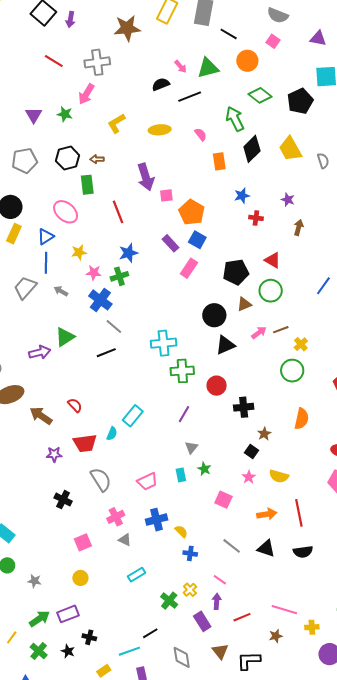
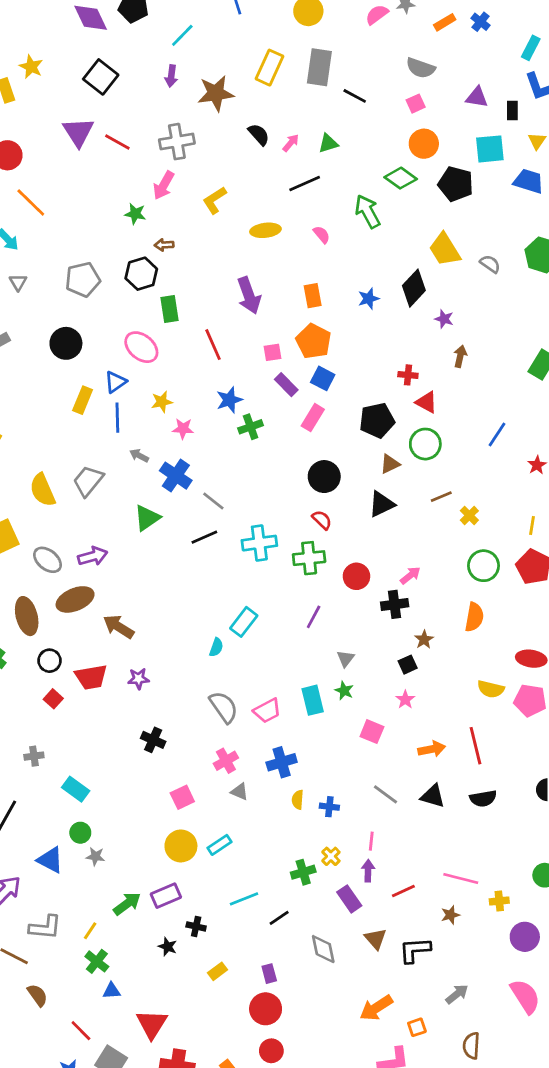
purple arrow: (70, 19) -> (171, 76), moved
pink square: (273, 41) -> (416, 104), turned 32
orange circle: (247, 61) -> (424, 144), moved
pink arrow: (181, 67) -> (291, 143), turned -96
green triangle: (208, 68) -> (328, 143), size x0.7
black semicircle: (161, 84) -> (259, 134), moved, turned 72
black pentagon: (300, 101) -> (456, 184), turned -30
purple triangle: (34, 115) -> (78, 132), moved, size x1.4
yellow L-shape: (116, 123) -> (215, 200), moved
black diamond: (252, 149) -> (414, 288), moved
brown arrow: (97, 159) -> (164, 245), moved
orange rectangle: (219, 161) -> (313, 296), moved
gray semicircle: (323, 161) -> (490, 264), turned -35
pink square: (166, 195) -> (272, 352), moved
blue star: (242, 196) -> (369, 299), moved
red cross: (256, 218) -> (408, 375), moved
yellow rectangle: (14, 234) -> (83, 400), moved
green cross: (119, 276) -> (251, 427), moved
gray trapezoid: (25, 288) -> (88, 481), moved
blue cross: (100, 300) -> (176, 476), moved
black circle: (214, 315) -> (324, 477), moved
pink arrow: (259, 333) -> (410, 575), moved
cyan cross: (164, 343) -> (259, 543), moved
black triangle: (225, 345) -> (382, 504), moved
purple arrow: (40, 352) -> (93, 556), moved
green circle: (292, 371) -> (483, 566), moved
red semicircle: (75, 405) -> (322, 520), moved
red trapezoid: (85, 443) -> (91, 677), moved
gray triangle: (191, 447) -> (346, 659), moved
black square: (251, 452) -> (408, 665), turned 32
cyan rectangle: (181, 475) -> (313, 700), size x1.5
yellow semicircle: (279, 476) -> (491, 689), moved
gray semicircle: (101, 479) -> (224, 707), moved
yellow semicircle: (181, 531) -> (298, 800), moved, turned -128
cyan rectangle: (137, 575) -> (220, 845), moved
yellow circle: (80, 578) -> (181, 846), size x1.5
pink line: (220, 580) -> (371, 841), turned 64
gray star: (34, 581) -> (95, 856), moved
green cross: (169, 601) -> (303, 872), turned 36
green cross: (39, 651) -> (97, 961), moved
cyan line: (129, 651) -> (244, 899), moved

